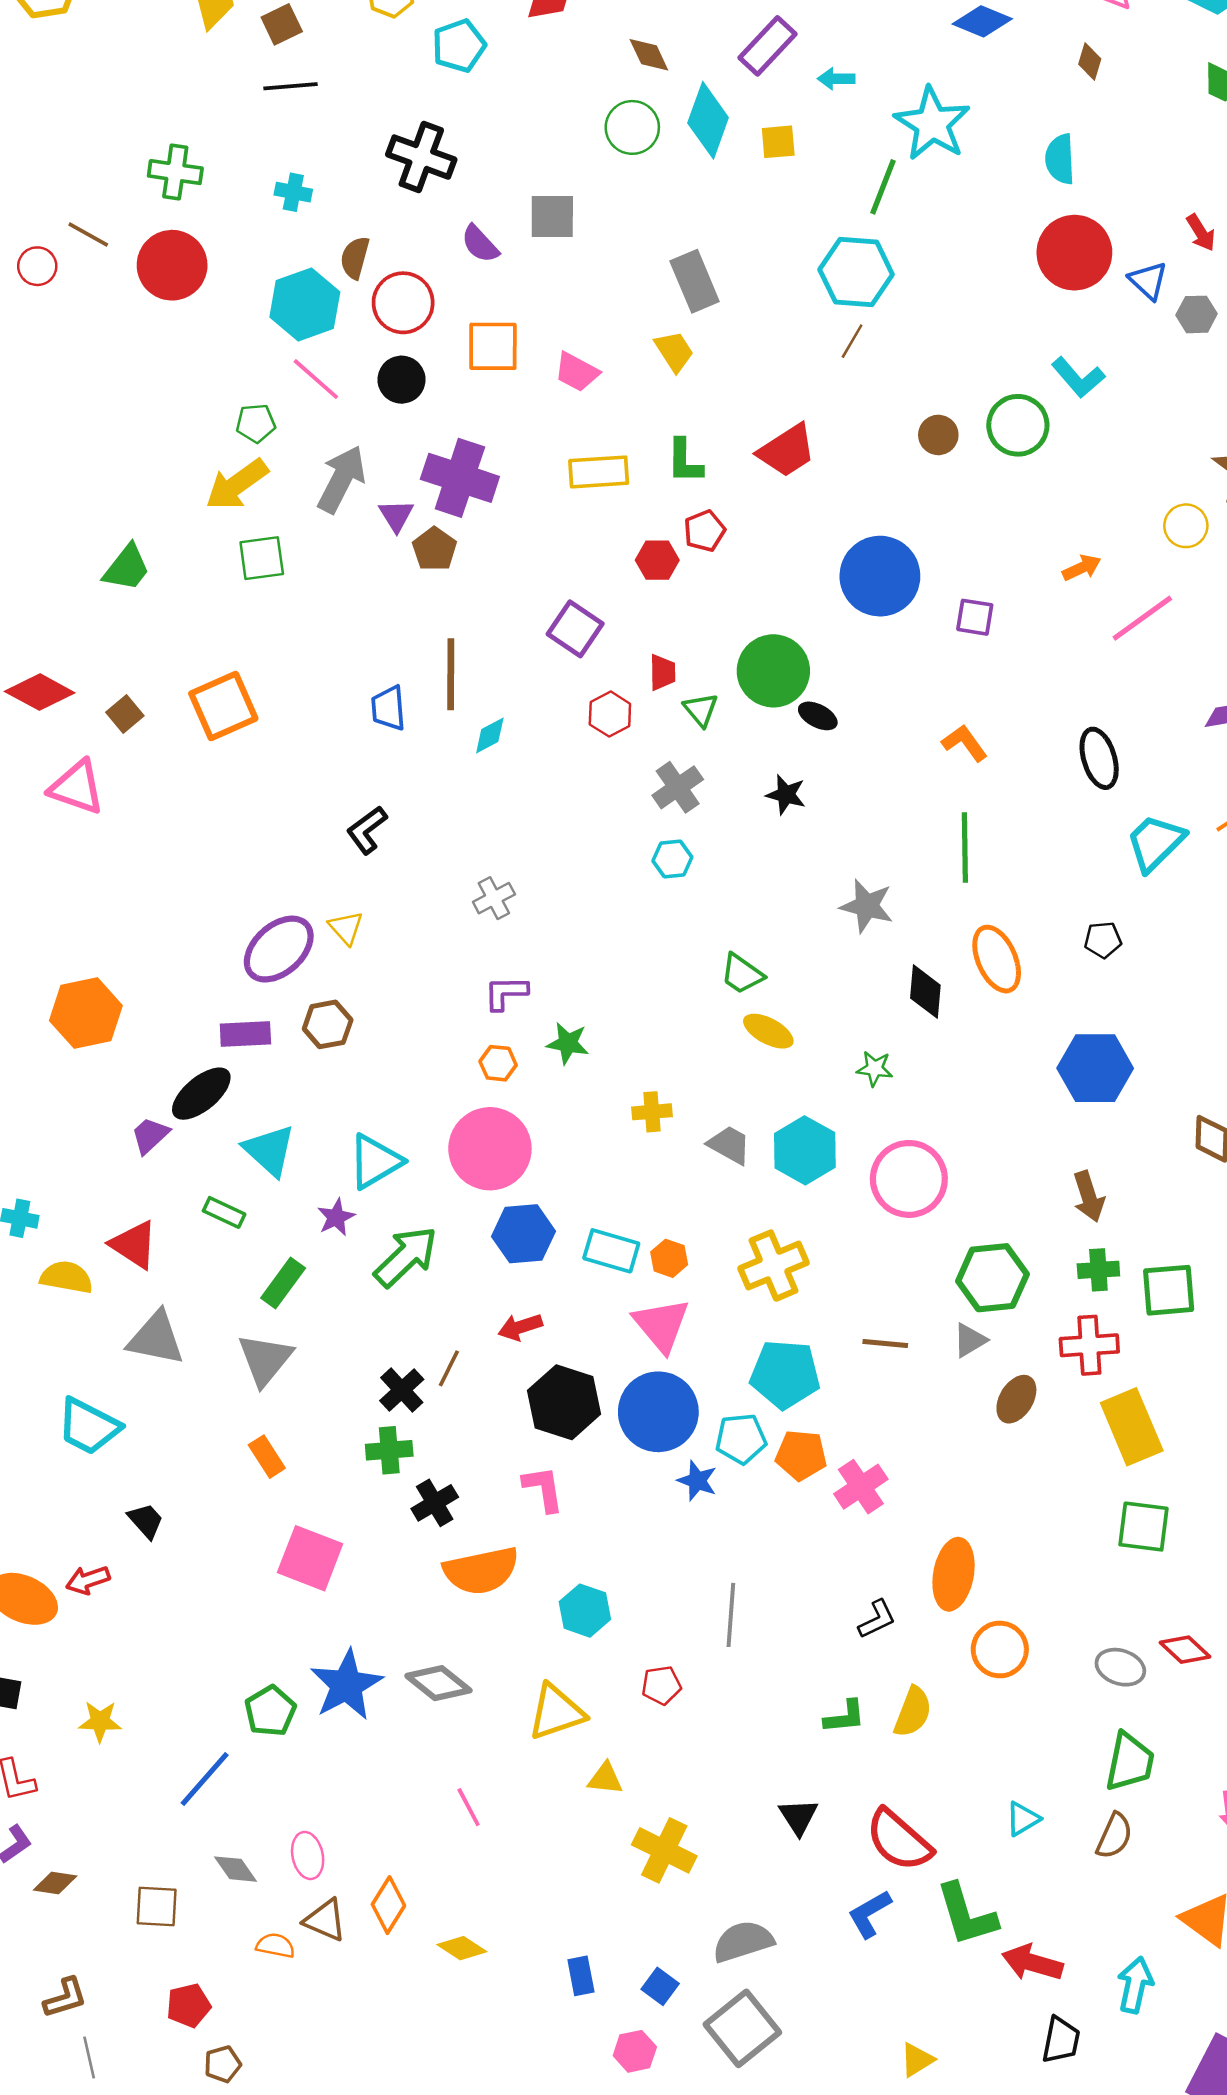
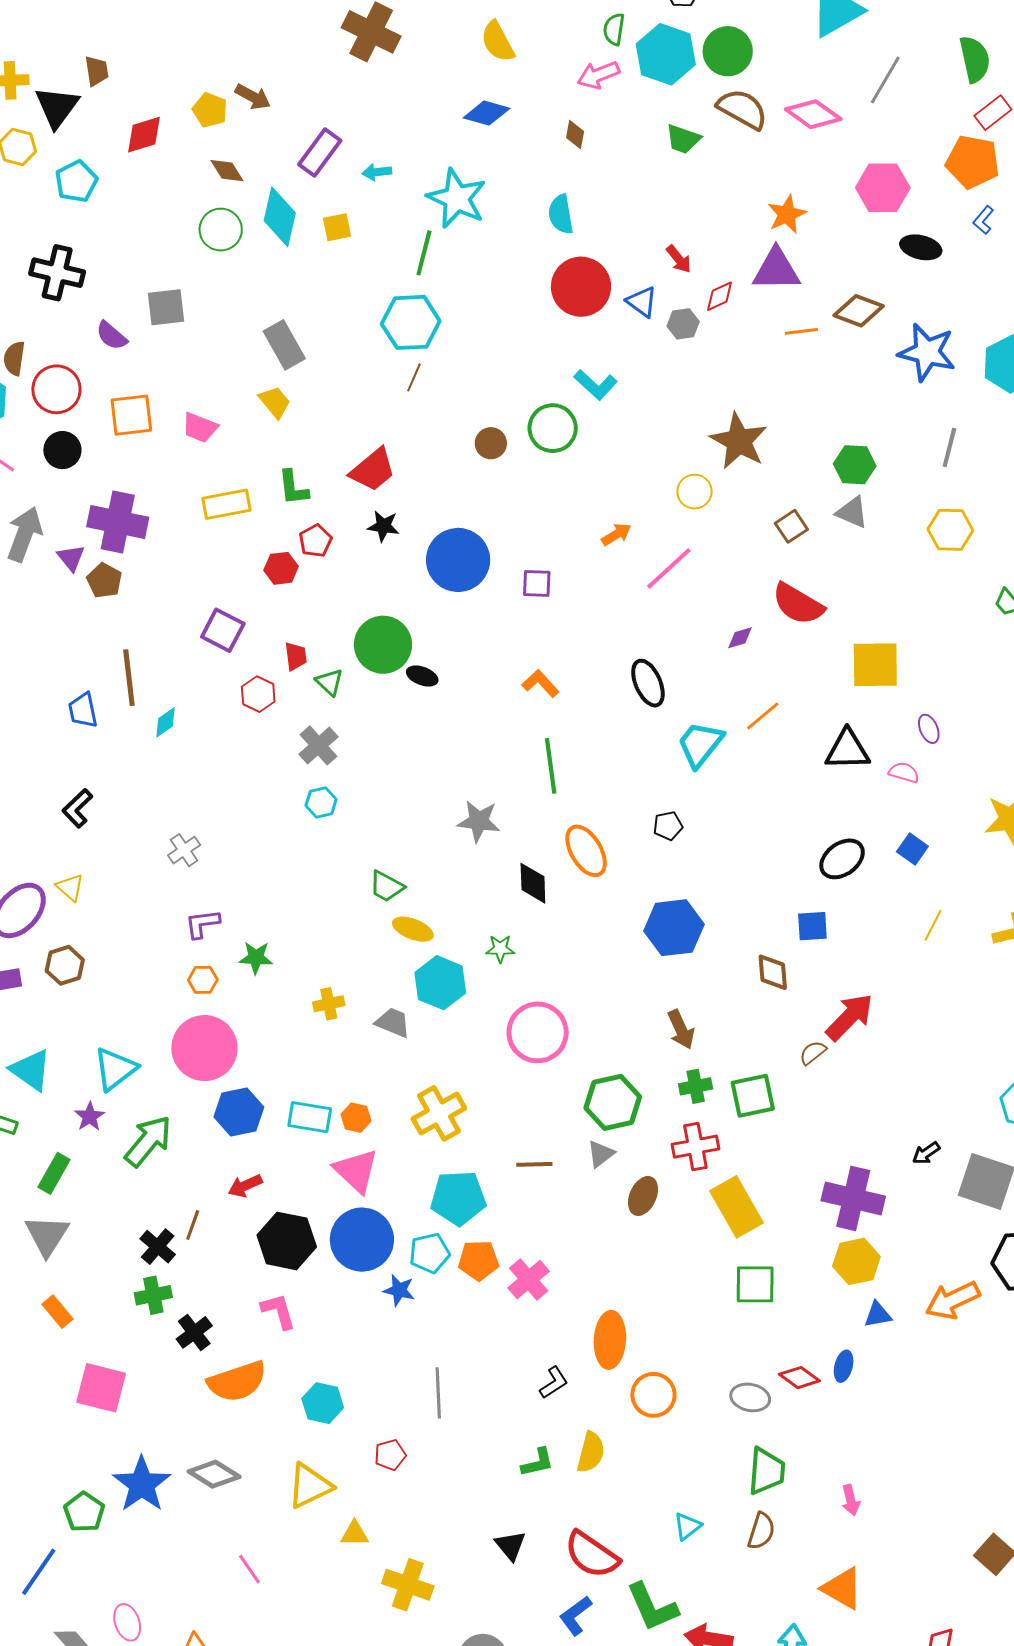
black star: (786, 795) -> (383, 526), moved
cyan hexagon: (805, 1150) -> (440, 983), moved

